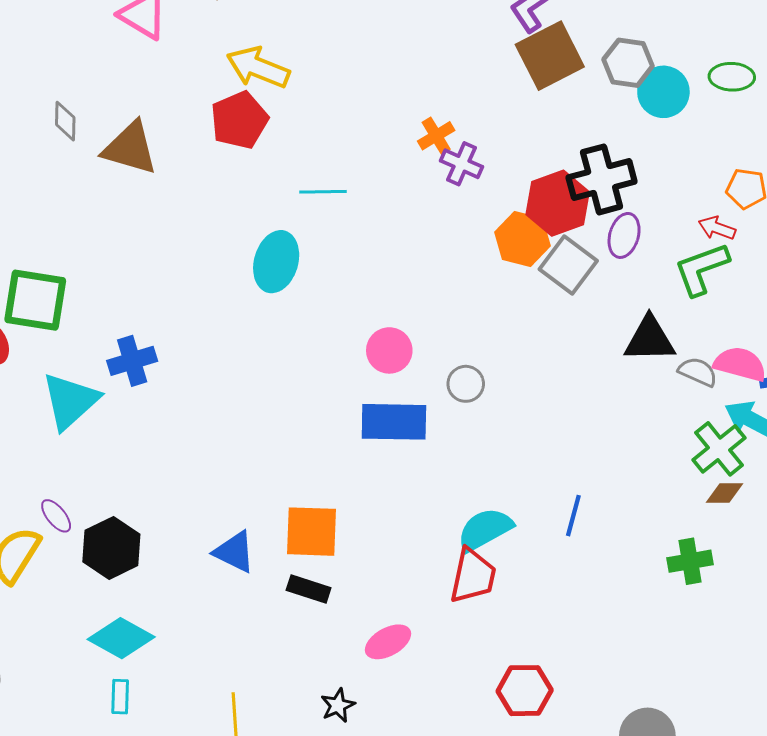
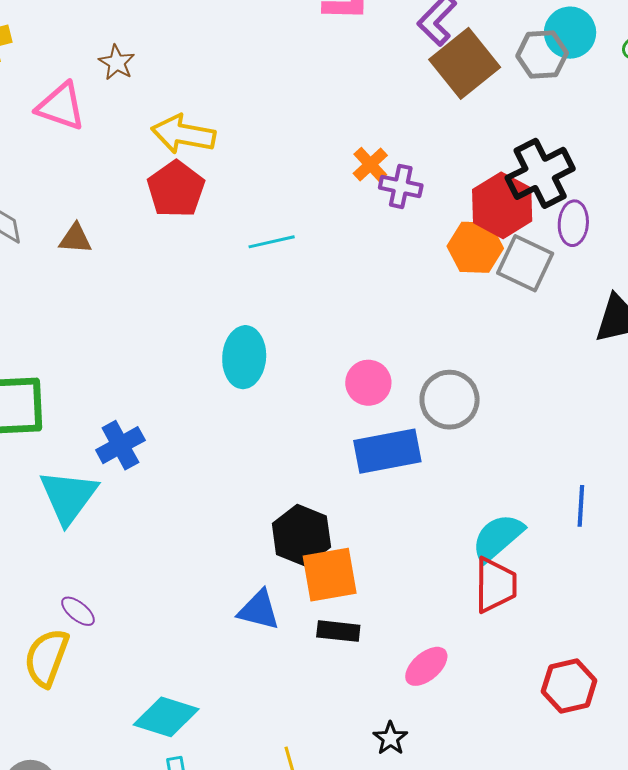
cyan circle: (663, 92) -> (570, 33), moved
brown triangle: (130, 148) -> (75, 239), size x0.6
cyan ellipse: (276, 262) -> (244, 357), moved
gray circle: (466, 384) -> (450, 400), size x1.6
black hexagon: (111, 548) -> (301, 535), moved

